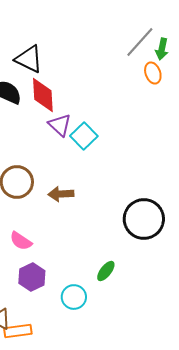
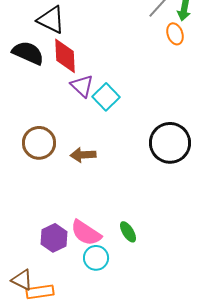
black circle: (144, 219) -> (170, 143), moved
pink semicircle: (21, 241) -> (86, 233), moved, size x1.4
green ellipse: (106, 271) -> (128, 232), turned -70

